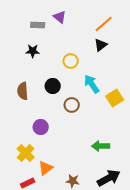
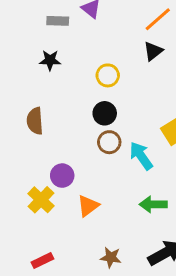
cyan arrow: (92, 84) -> (141, 156), moved
black circle: (53, 86) -> (105, 113), moved
yellow cross: (26, 153) -> (41, 200), moved
orange triangle: (46, 168) -> (88, 206), moved

